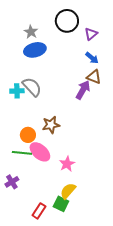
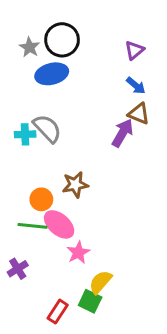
black circle: (67, 21) -> (62, 40), moved
gray star: (31, 32) -> (30, 47), moved
pink star: (67, 164) -> (78, 252), moved

